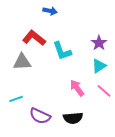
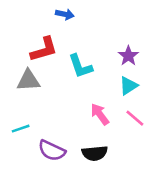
red L-shape: (34, 38) -> (44, 49), turned 125

